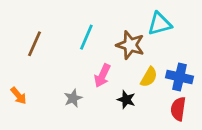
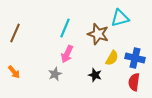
brown line: (34, 44) -> (15, 33), moved
pink arrow: (102, 76) -> (67, 54), moved

